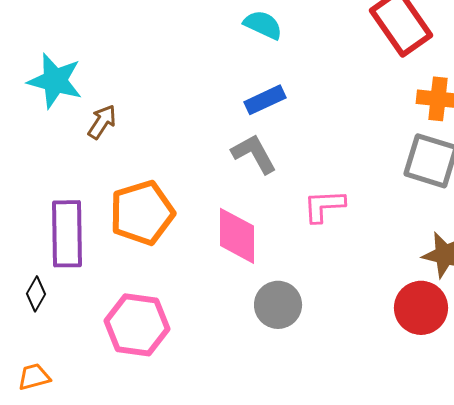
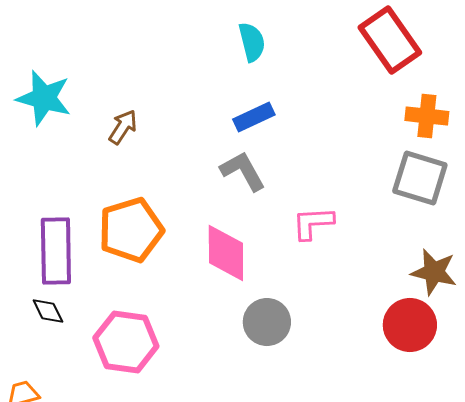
cyan semicircle: (263, 25) -> (252, 42), turned 51
brown arrow: (102, 122) -> (123, 127), moved
black diamond: (36, 294) -> (48, 311), moved, turned -56

